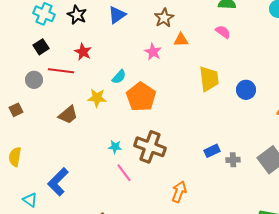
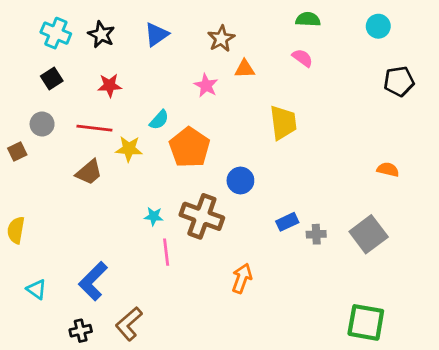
red star: (83, 52) -> (110, 85), turned -30
red line: (61, 71) -> (94, 128), moved
blue circle: (246, 90) -> (240, 180), moved
brown square: (16, 110) -> (17, 152), moved
pink line: (124, 173) -> (166, 252), turned 30
blue L-shape: (58, 182) -> (93, 281), moved

